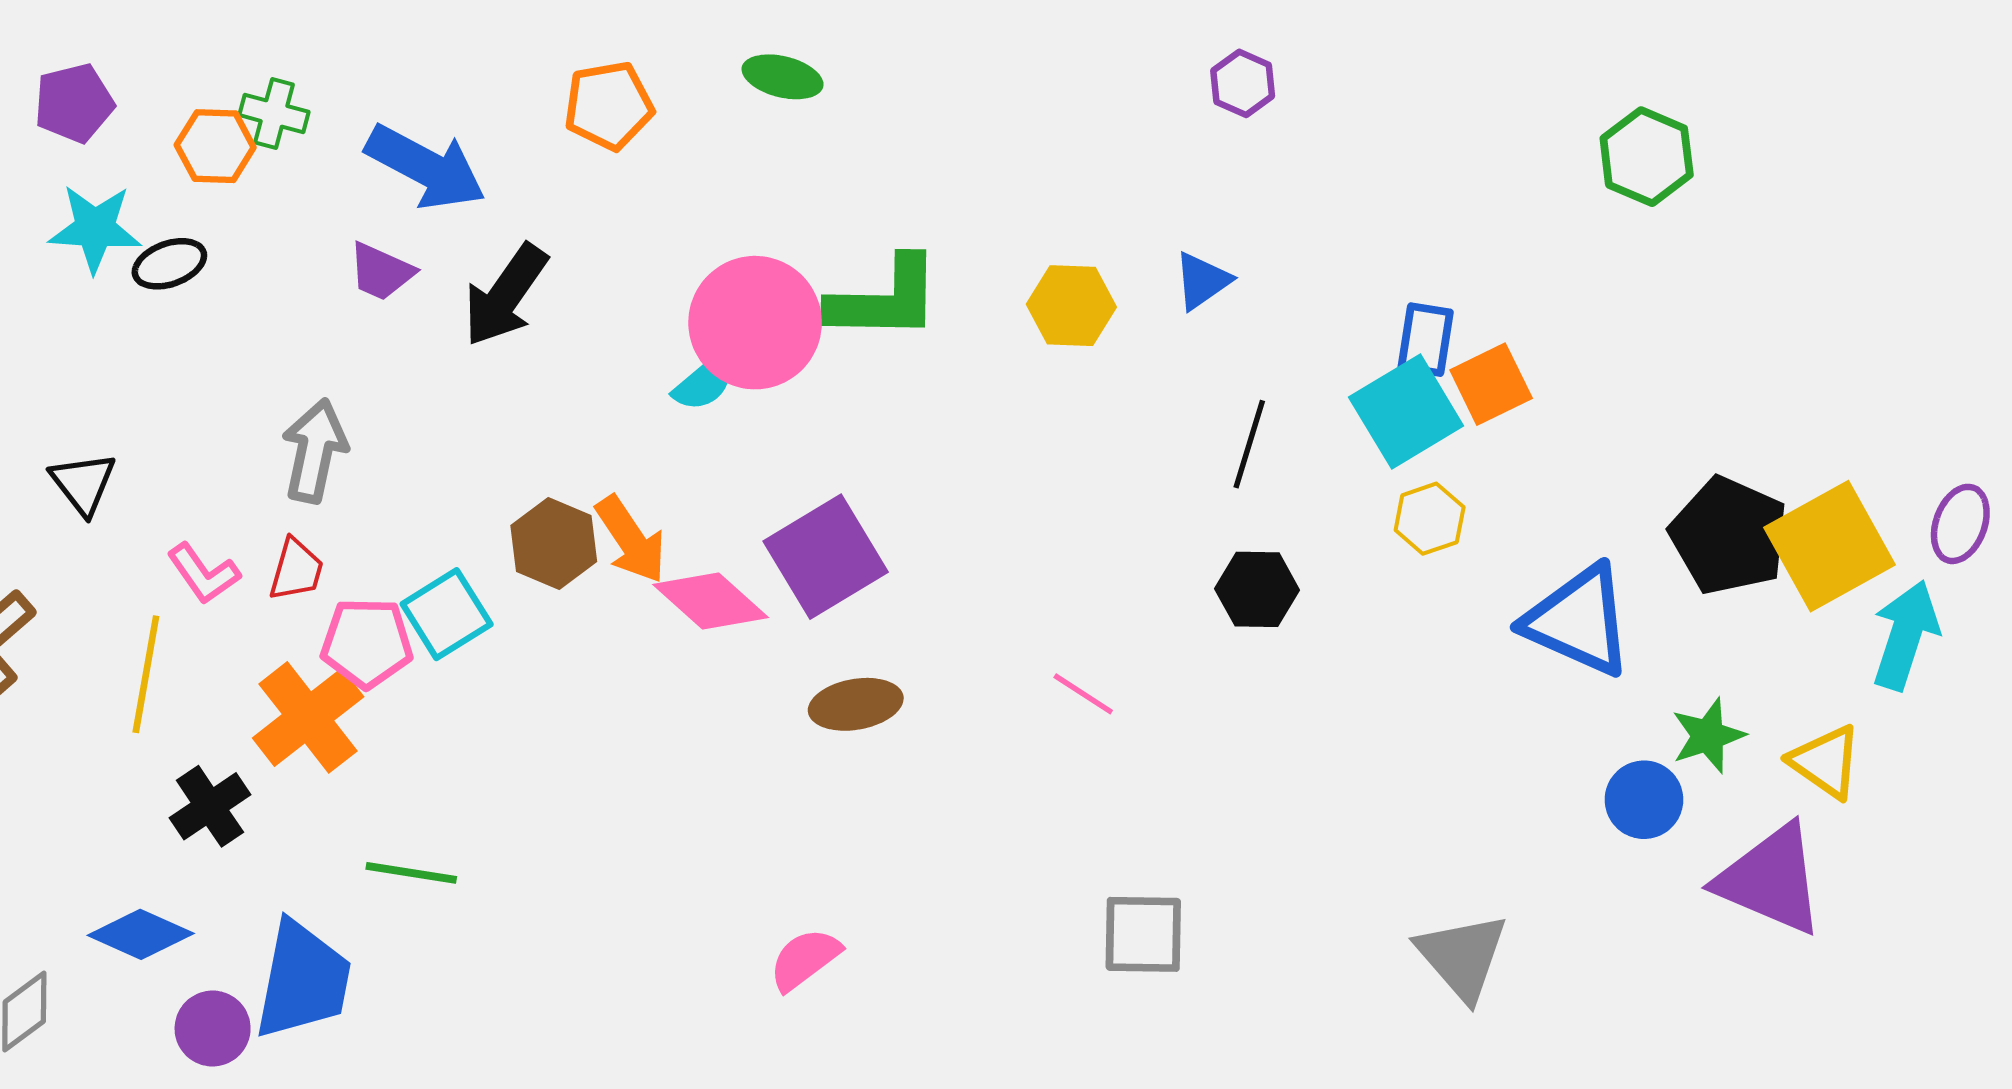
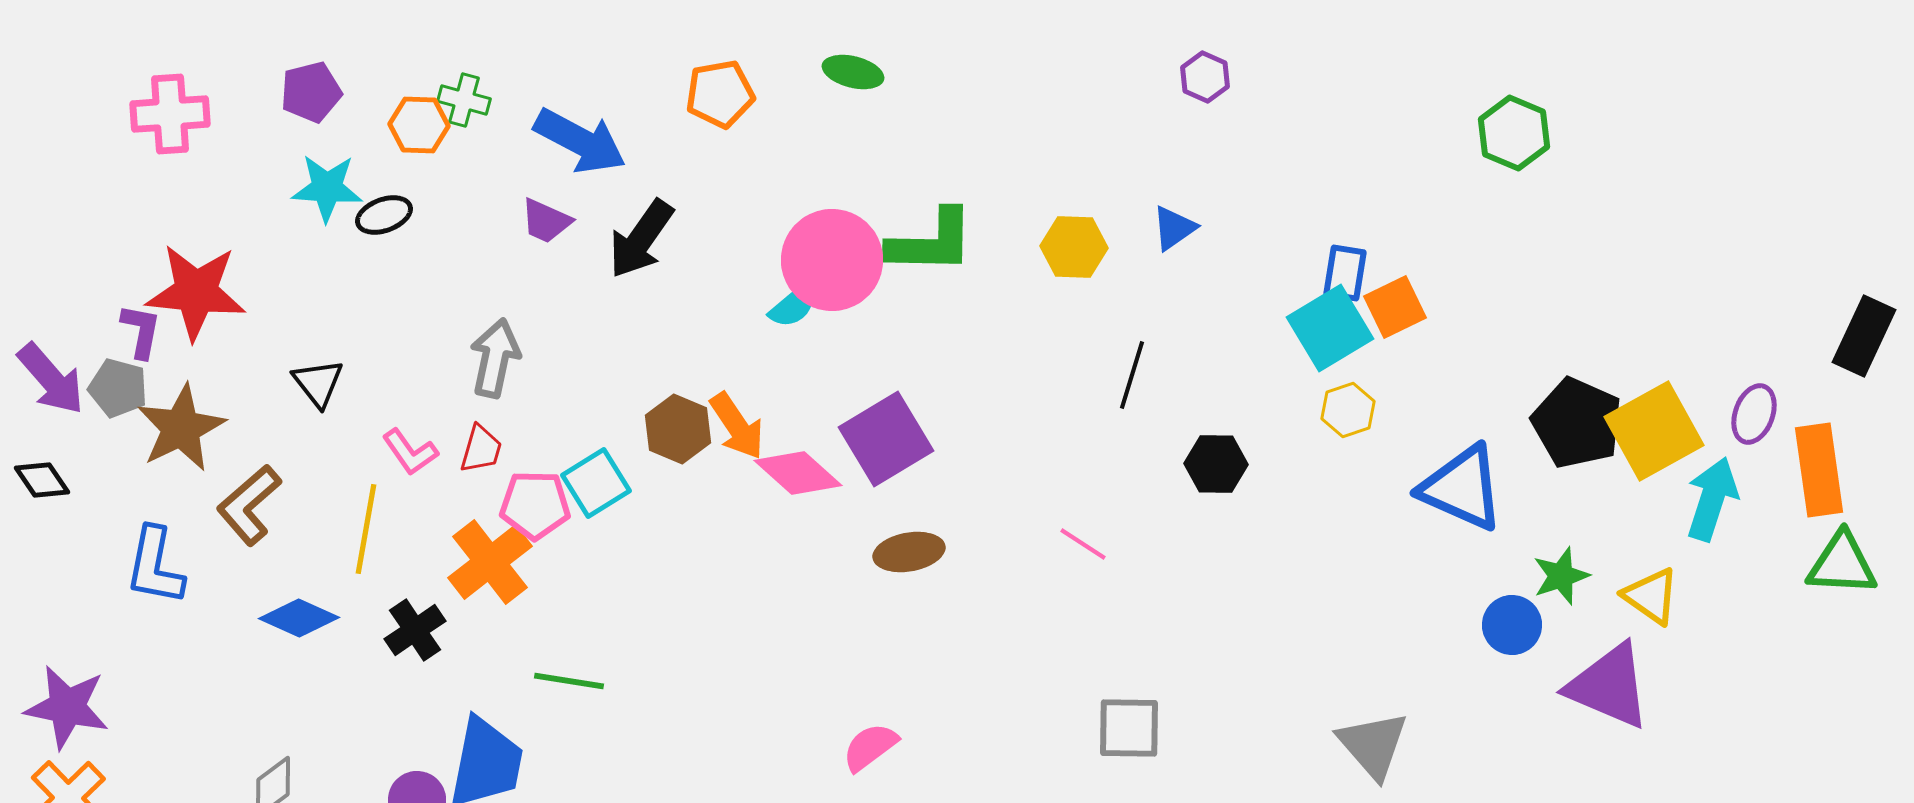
black line: (1249, 444) -> (1132, 375), moved
blue diamond: (141, 934) -> (299, 618), moved

